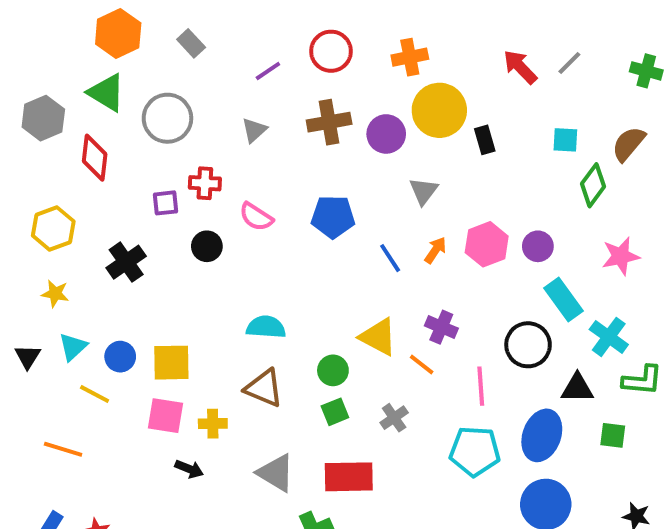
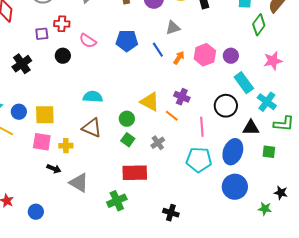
gray triangle: (424, 191) -> (173, 28), turned 35
blue line: (390, 258) -> (158, 50), moved
green square: (335, 412) -> (128, 140), turned -32
gray triangle: (276, 473) -> (79, 183), moved

